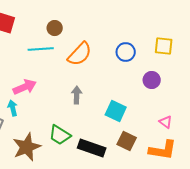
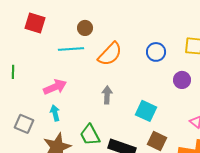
cyan arrow: (13, 108) -> (55, 113), moved
green trapezoid: (60, 135) -> (90, 135), turned 30

